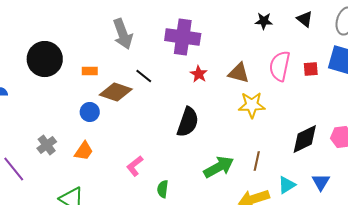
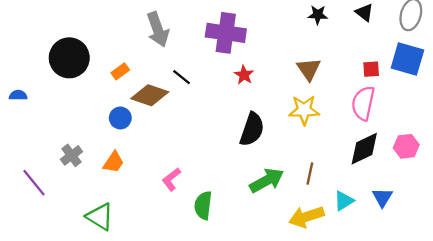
pink semicircle: (280, 66) -> (363, 103), moved
orange rectangle: (90, 71) -> (120, 71), turned -35
brown triangle: (239, 73) -> (309, 69), moved, turned 40
black semicircle: (188, 122) -> (252, 129), moved
green semicircle: (163, 189) -> (203, 205), size x1.4

